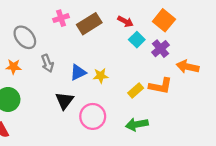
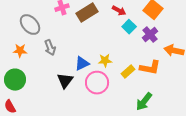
blue triangle: (78, 72) -> (82, 64), moved
yellow star: (101, 76) -> (105, 61), moved
pink circle: (93, 116) -> (97, 83), moved
green arrow: (137, 124) -> (144, 102), moved, turned -42

